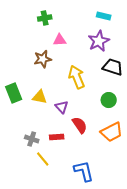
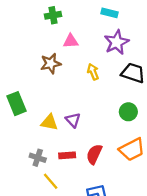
cyan rectangle: (104, 16) -> (110, 13), moved
yellow arrow: (77, 77) -> (93, 72), moved, size x0.6
yellow triangle: (40, 97) -> (49, 122), moved
red semicircle: (80, 125) -> (94, 154), moved, turned -120

